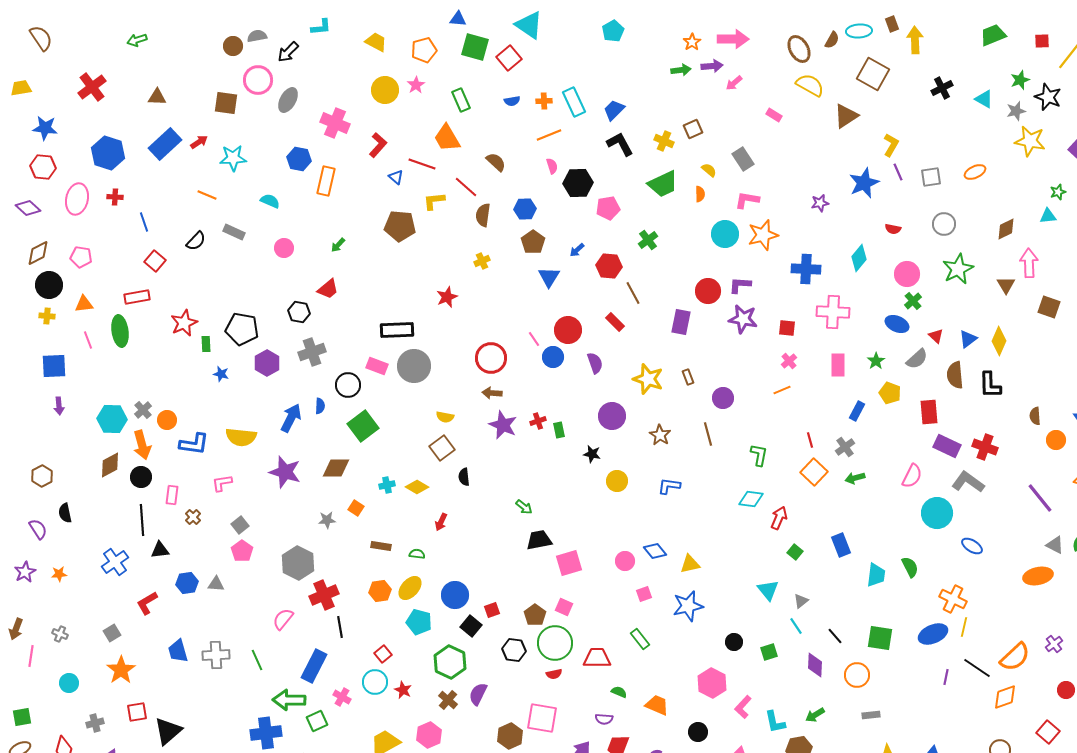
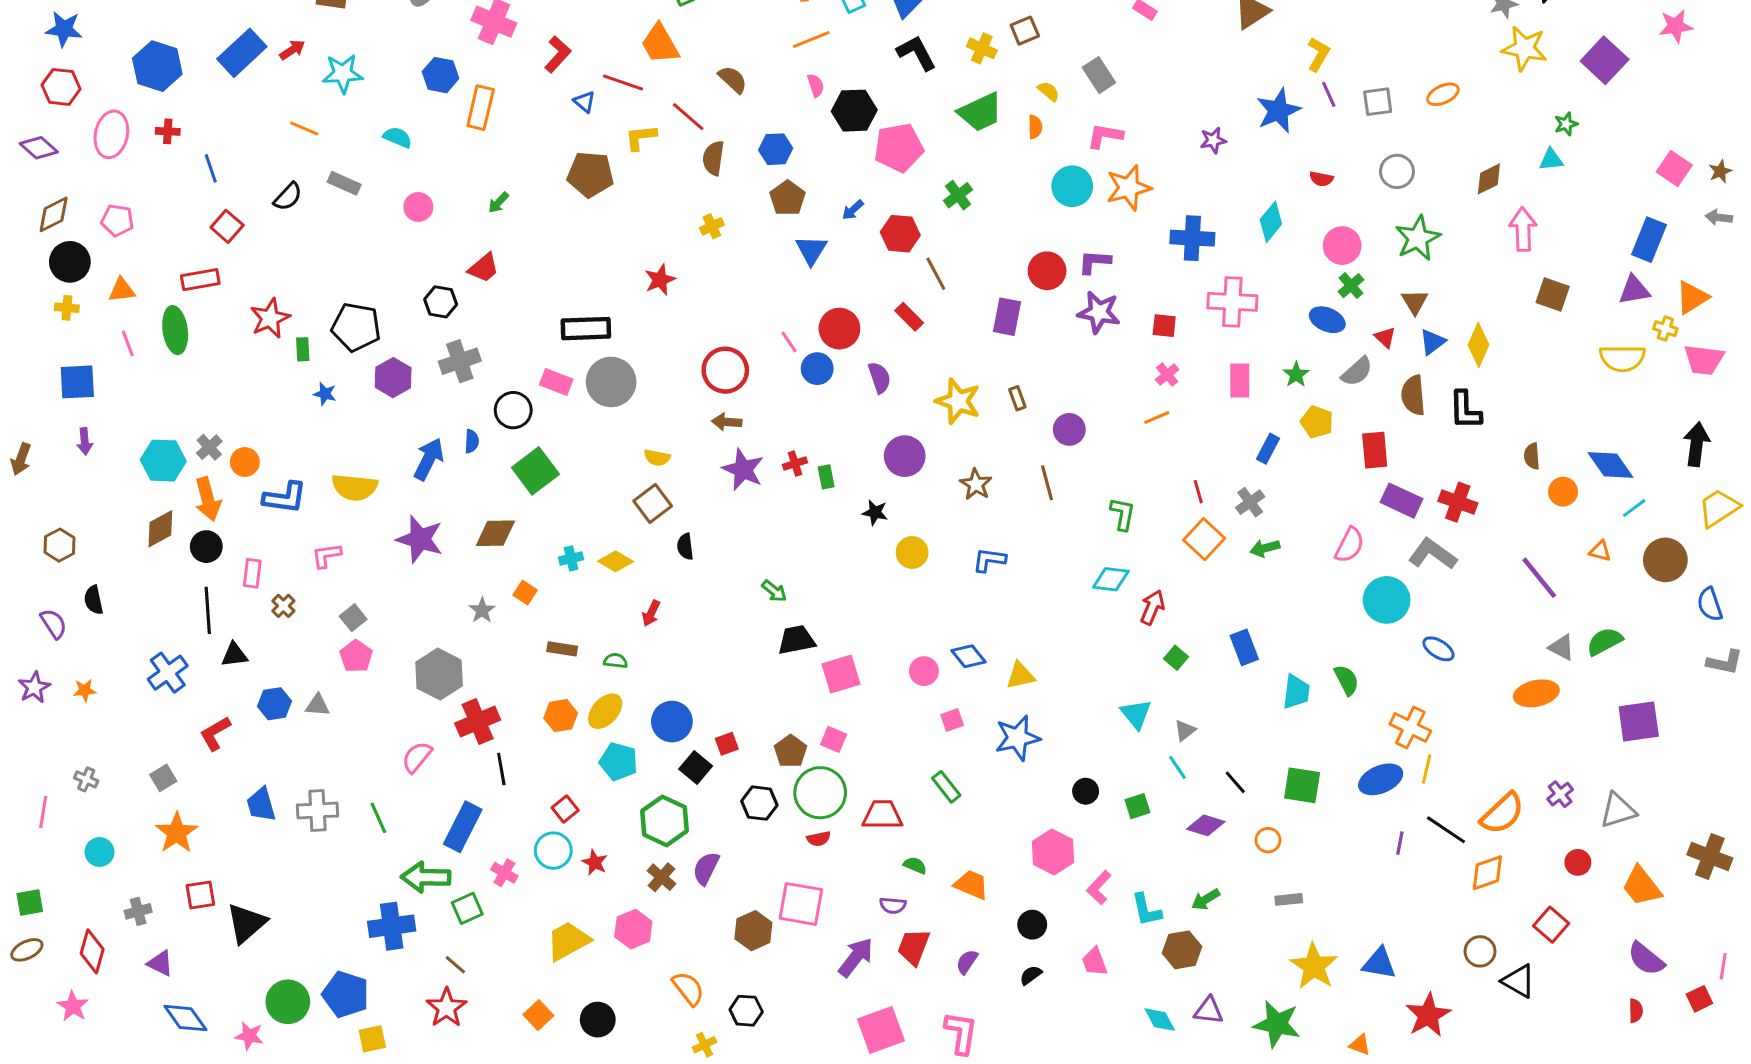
pink pentagon: (608, 208) -> (899, 148), size x1.4
brown triangle: (1006, 285) -> (1415, 302), moved
gray star: (327, 520) -> (482, 610), turned -30
brown arrow: (16, 629) -> (21, 459), moved
purple diamond: (815, 665) -> (1206, 825), turned -75
orange circle: (857, 675) -> (1268, 840), size x0.7

